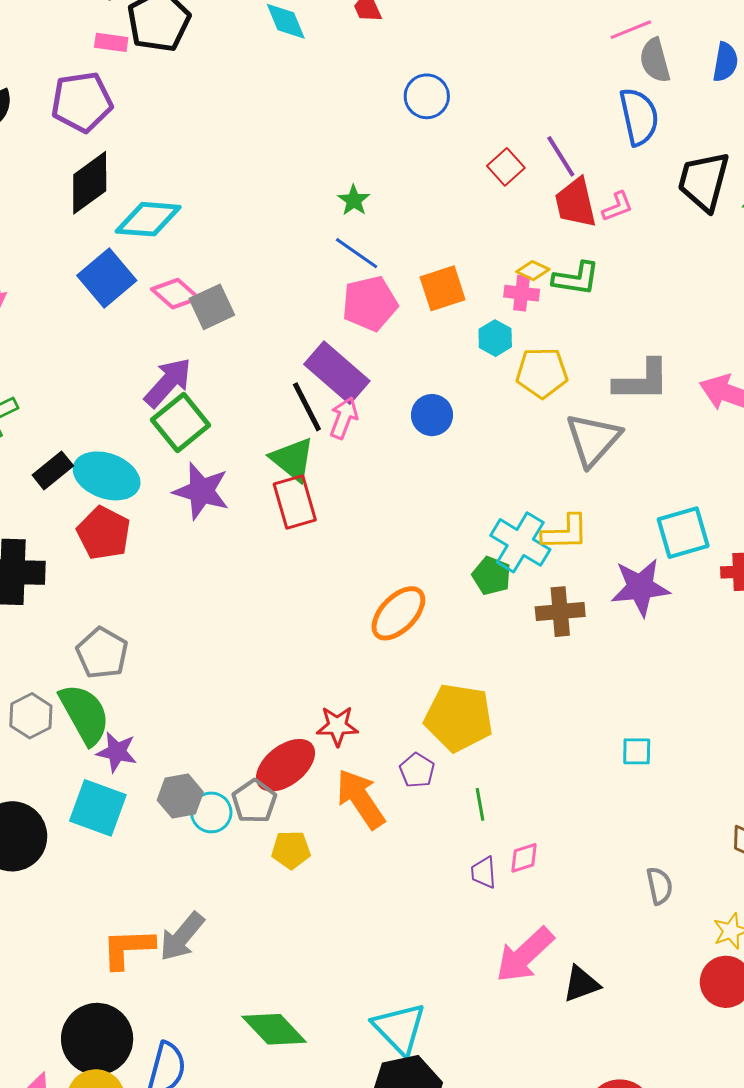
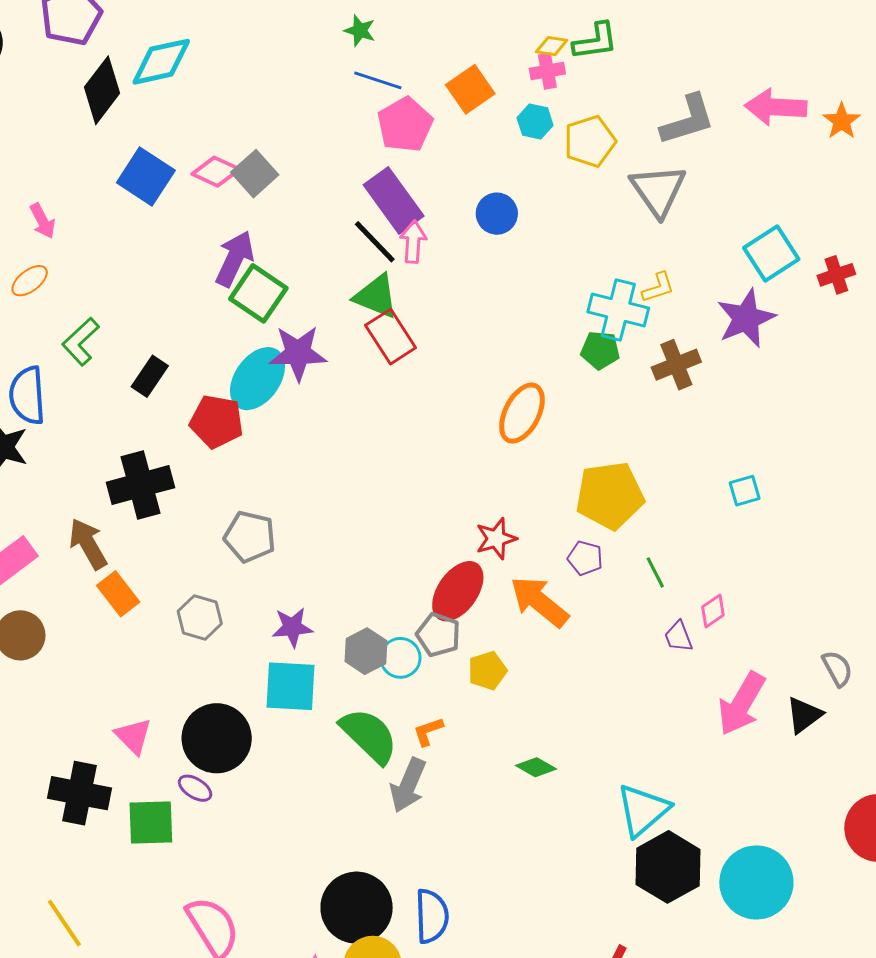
cyan diamond: (148, 219) -> (161, 62), moved
purple rectangle: (337, 373) -> (394, 200), turned 30
cyan ellipse: (107, 476) -> (257, 379), moved, turned -58
yellow L-shape: (565, 532) -> (658, 288), size x0.7
green semicircle: (85, 714) -> (369, 736), moved
cyan square: (637, 751) -> (745, 491), moved
gray semicircle: (659, 886) -> (837, 668), moved
orange L-shape: (128, 948) -> (428, 731), moved, size x0.6
cyan triangle: (399, 1028) -> (643, 810), turned 50
green diamond: (274, 1029) -> (536, 767), moved, size x0.6

